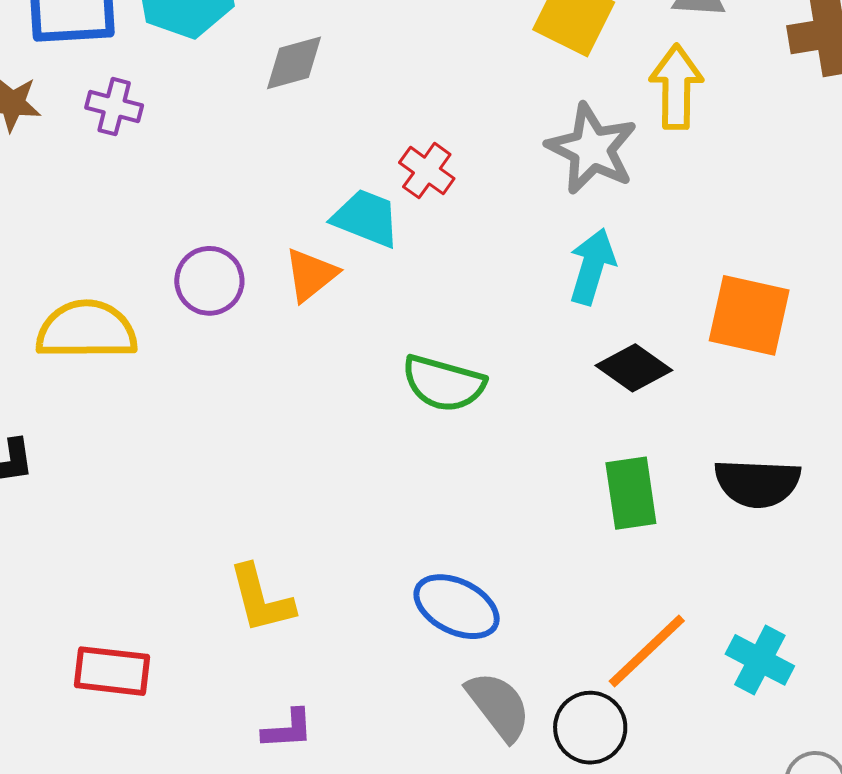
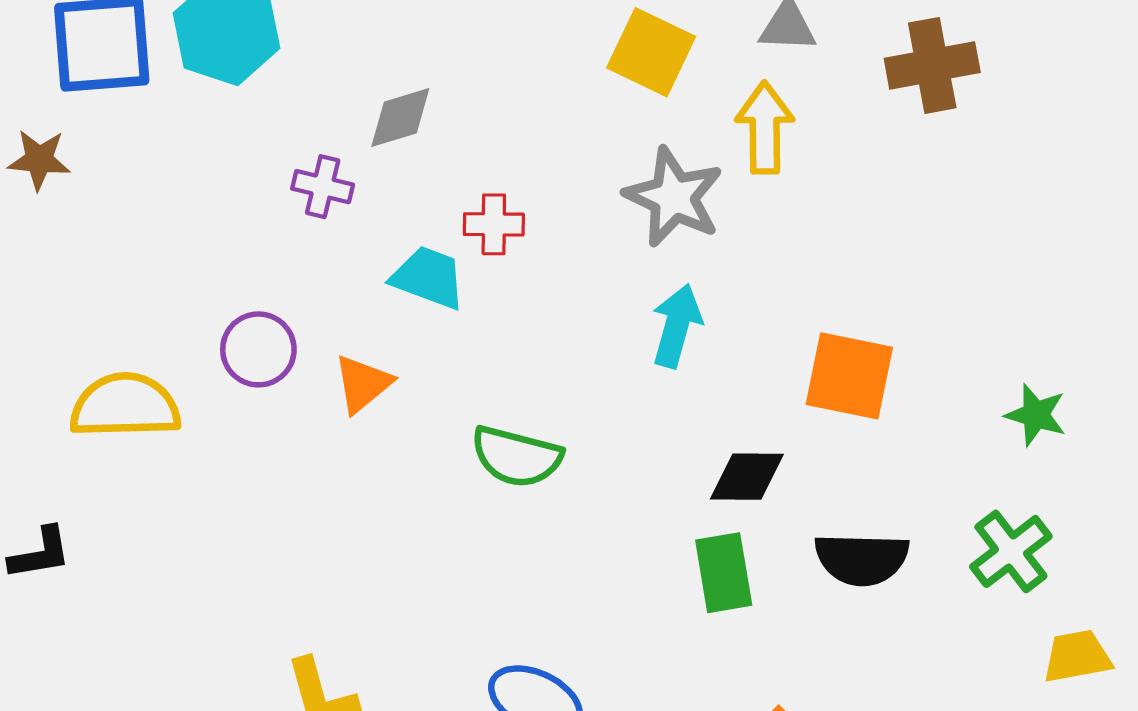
gray diamond: (294, 63) -> (400, 117), moved
purple cross: (114, 107) -> (323, 187), moved
red cross: (427, 171) -> (494, 224), turned -34
orange triangle: (311, 275) -> (363, 384), moved
black diamond: (634, 368) -> (747, 477), moved, turned -34

